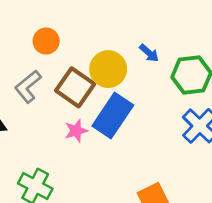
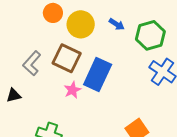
orange circle: (46, 41) -> (53, 13), moved
yellow circle: (108, 69) -> (81, 24), moved

